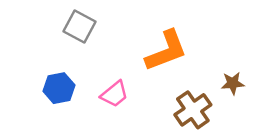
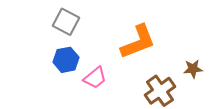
blue hexagon: (59, 88) -> (66, 60), moved

